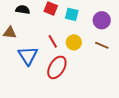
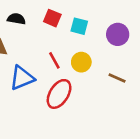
brown line: (102, 45) -> (117, 78), moved
blue triangle: (28, 56) -> (22, 78), turned 40

